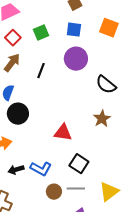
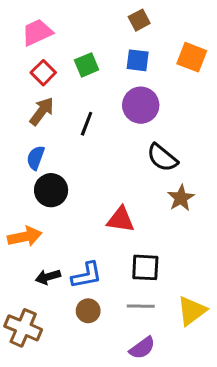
black semicircle: (106, 85) -> (162, 158), moved
black square: (79, 164) -> (145, 267), turned -30
blue L-shape: (41, 169) -> (87, 275), turned -40
brown circle: (54, 192) -> (88, 311), moved

